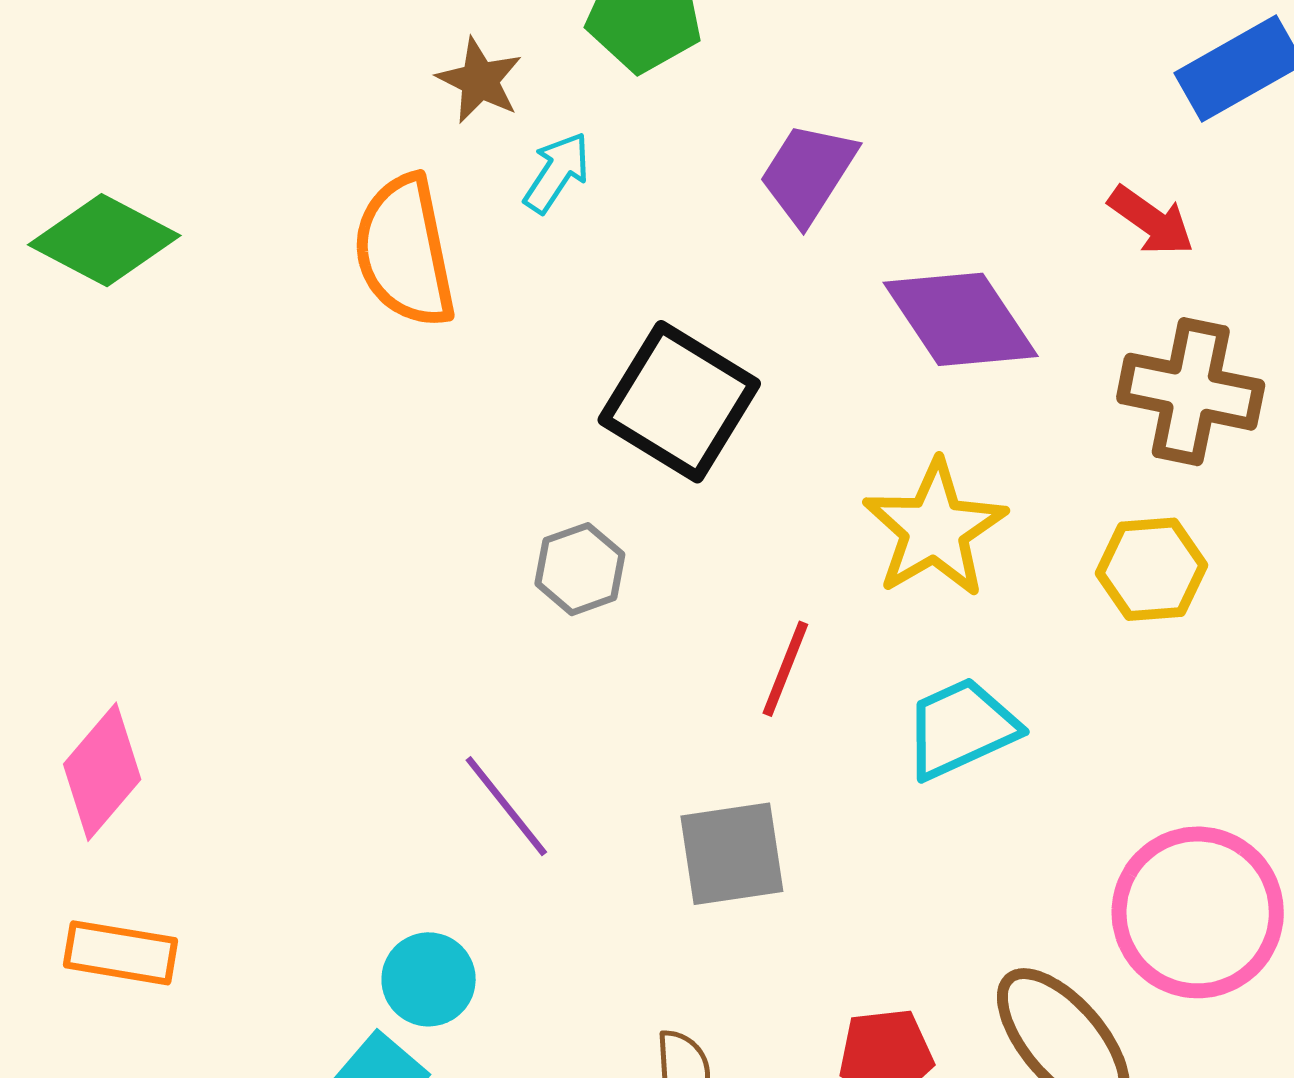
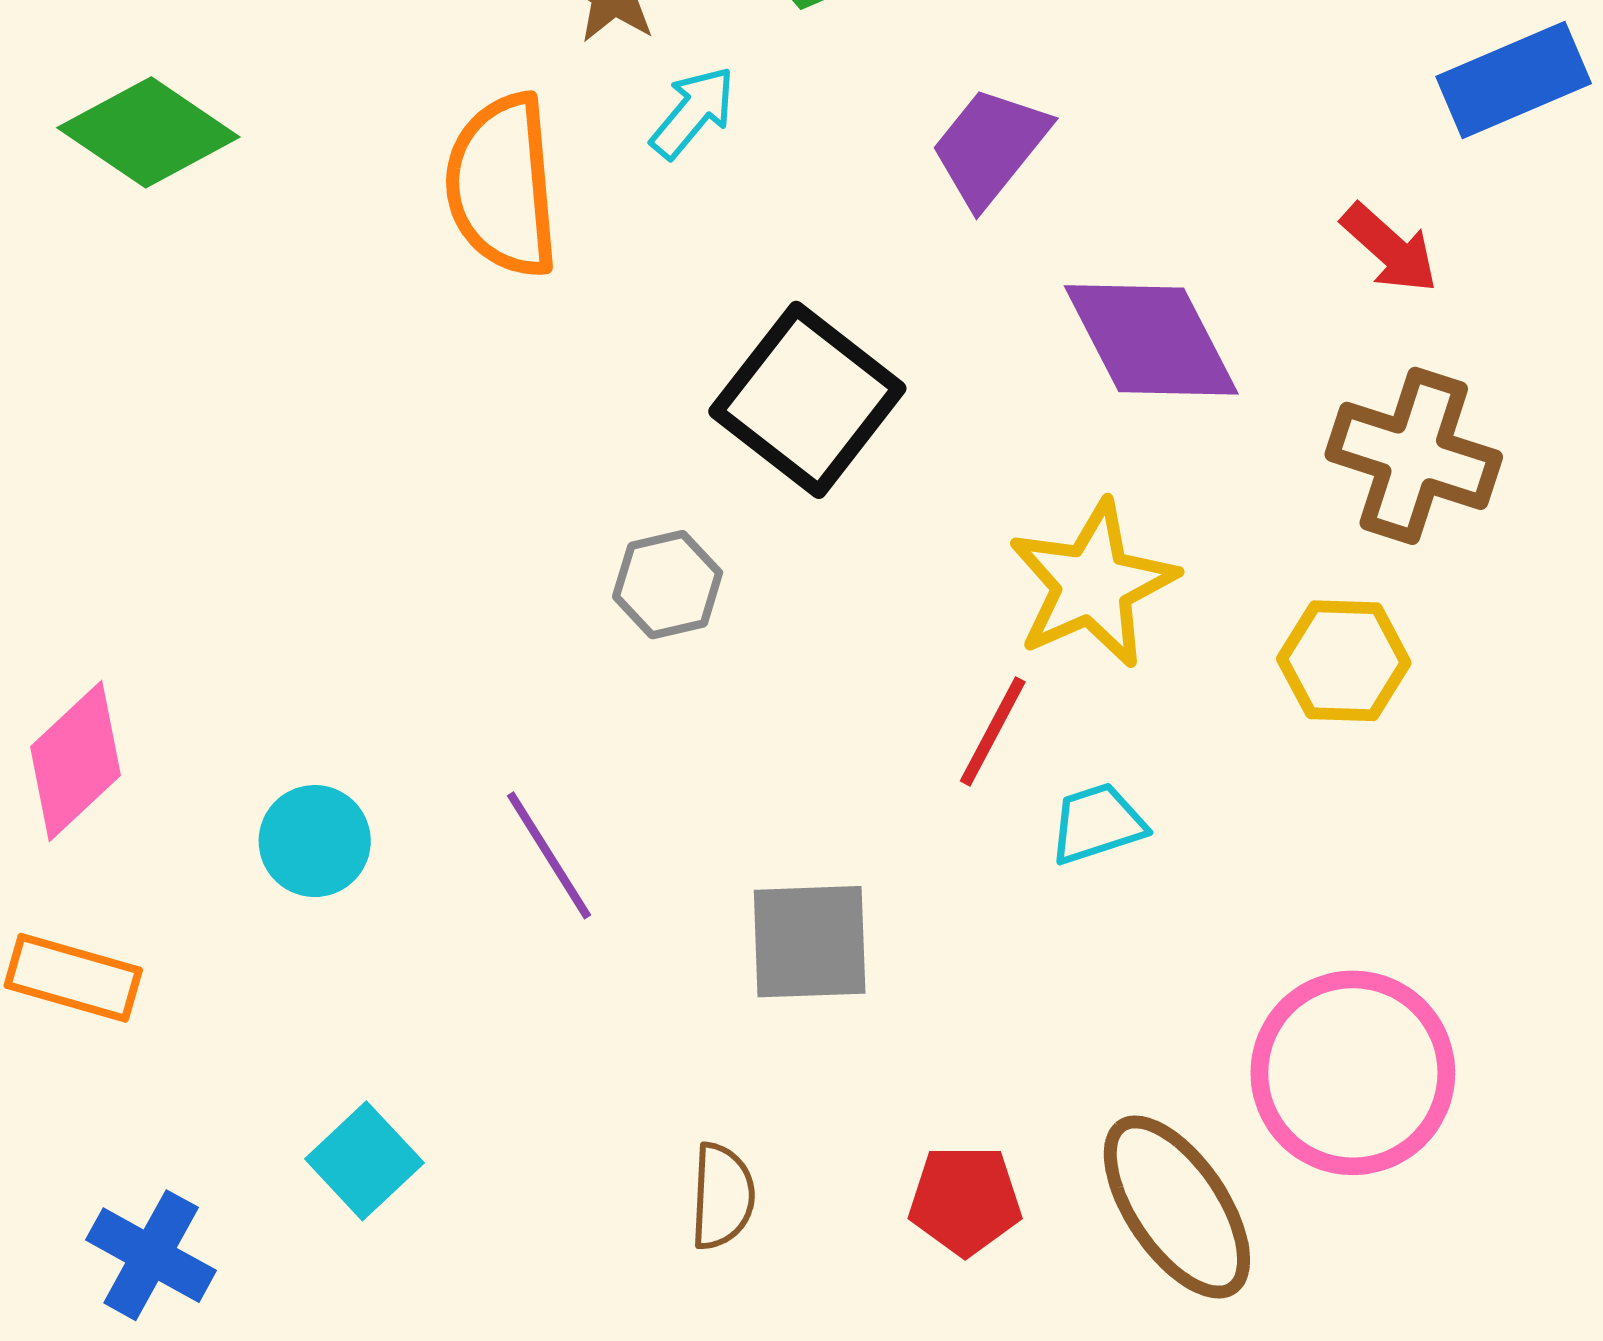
red line: (785, 669) -> (993, 731), moved
cyan trapezoid: (961, 728) -> (1097, 824), size x0.7
cyan circle: (429, 979) -> (315, 841), moved

